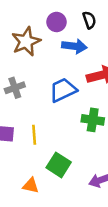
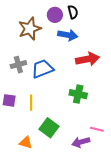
black semicircle: (89, 20) -> (73, 12), moved
blue trapezoid: (63, 90) -> (42, 69), moved

